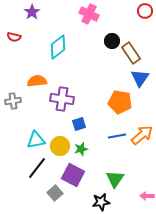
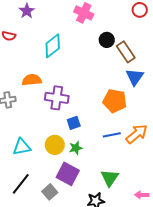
cyan triangle: (36, 140) -> (22, 147), moved
black line: (37, 168) -> (21, 184), moved

